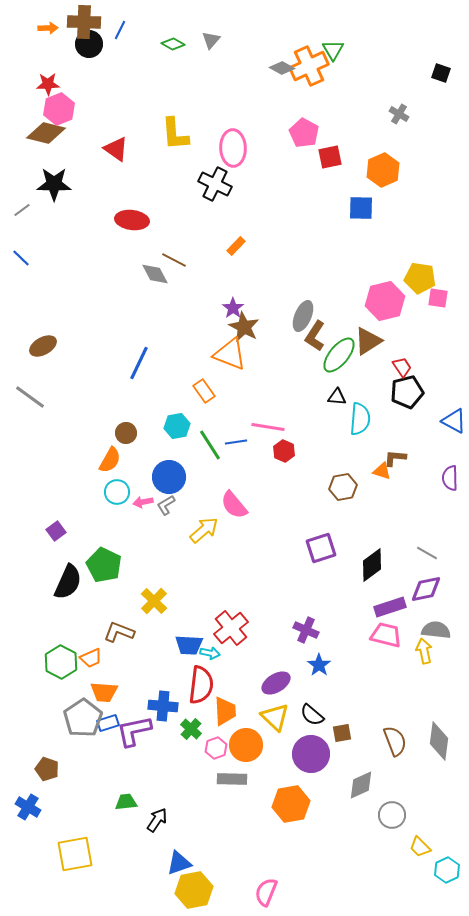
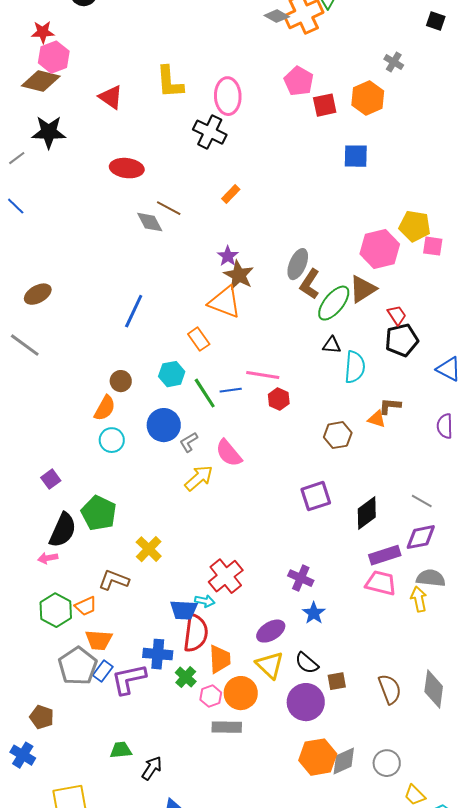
orange hexagon: (383, 170) -> (368, 98), moved
pink arrow: (143, 502) -> (48, 558), moved
gray L-shape: (166, 505) -> (189, 442), moved
blue trapezoid: (189, 645) -> (184, 610), moved
blue rectangle: (108, 723) -> (103, 671), turned -35
gray diamond: (361, 785) -> (344, 761), moved
orange hexagon: (291, 804) -> (318, 757), moved

